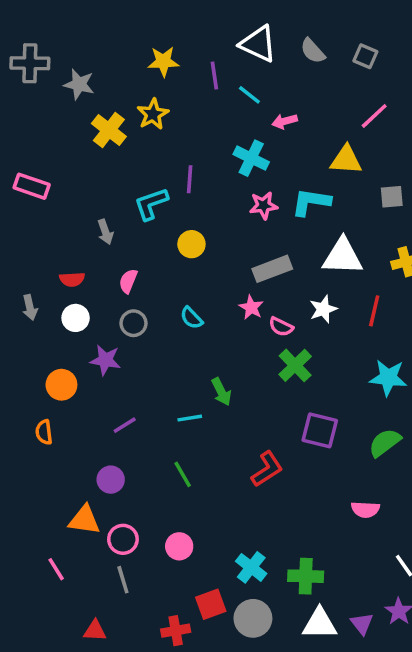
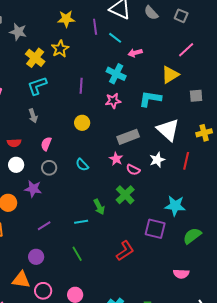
yellow triangle: (346, 160) -> (170, 75), turned -36
cyan L-shape: (151, 204) -> (37, 86), moved
pink star: (263, 206) -> (113, 101), moved
white triangle: (343, 256) -> (168, 130), turned 40
green cross: (295, 365) -> (125, 195), moved
cyan star: (388, 378) -> (175, 206), moved

